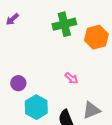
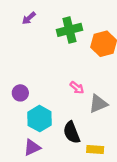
purple arrow: (12, 19) -> (29, 18), moved
gray triangle: (91, 110) -> (98, 104), moved

